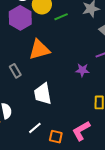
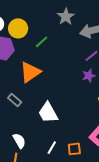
green line: (61, 17) -> (42, 42), moved
purple star: (82, 70) -> (89, 76), moved

